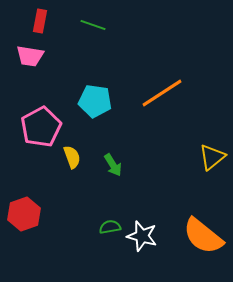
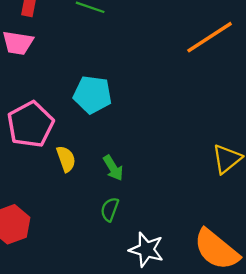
orange line: (162, 93) -> (210, 37), moved
green semicircle: (110, 227) -> (110, 209), moved, turned -60

